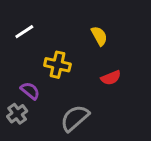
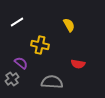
red semicircle: (111, 78) -> (78, 64), moved, turned 32
gray semicircle: (75, 118) -> (52, 82), turned 45

